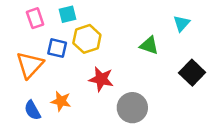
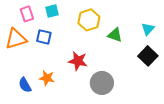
cyan triangle: (182, 23) -> (148, 29), moved
yellow hexagon: (87, 39) -> (89, 20), moved
orange triangle: (30, 65) -> (16, 39), moved, turned 30

